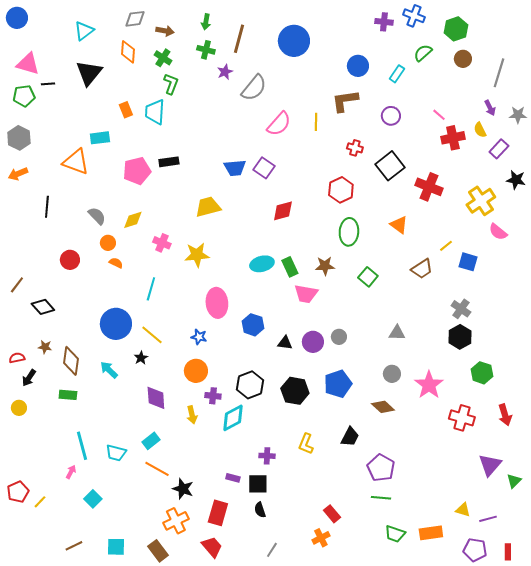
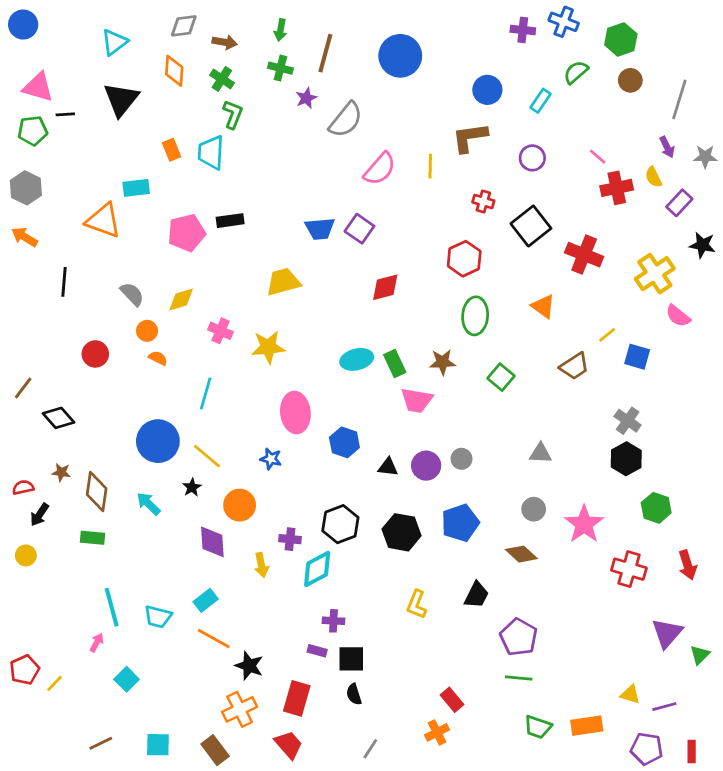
orange arrow: (18, 174) -> (24, 237), turned 54
orange circle: (196, 371) -> (240, 505), moved
purple cross: (267, 456) -> (334, 621), moved

